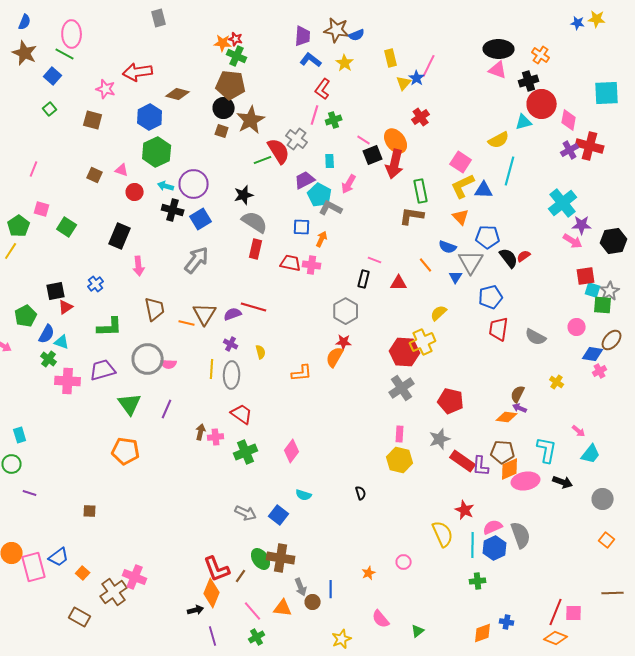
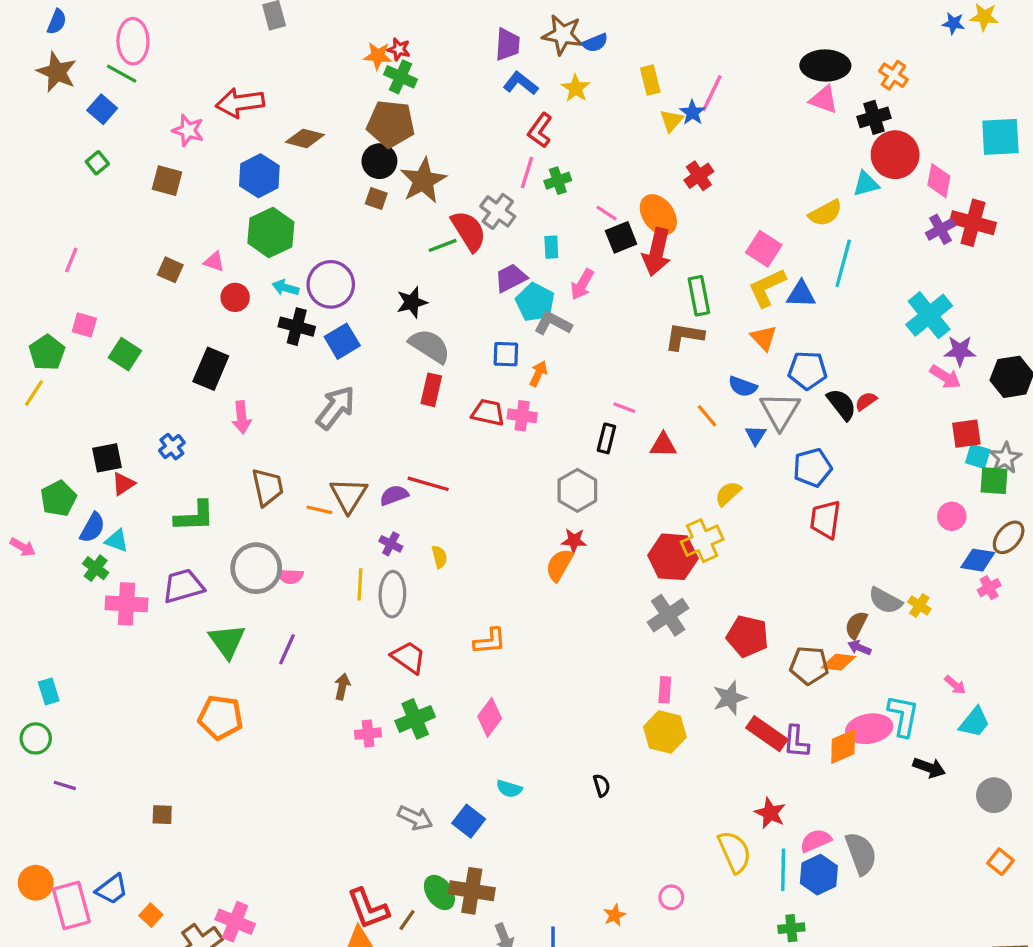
gray semicircle: (536, 337) -> (885, 601), moved
orange L-shape: (302, 373) -> (490, 641), moved
pink cross: (216, 437) -> (368, 734), moved
brown pentagon: (503, 452) -> (809, 665), moved
pink ellipse: (526, 481) -> (869, 729), moved

